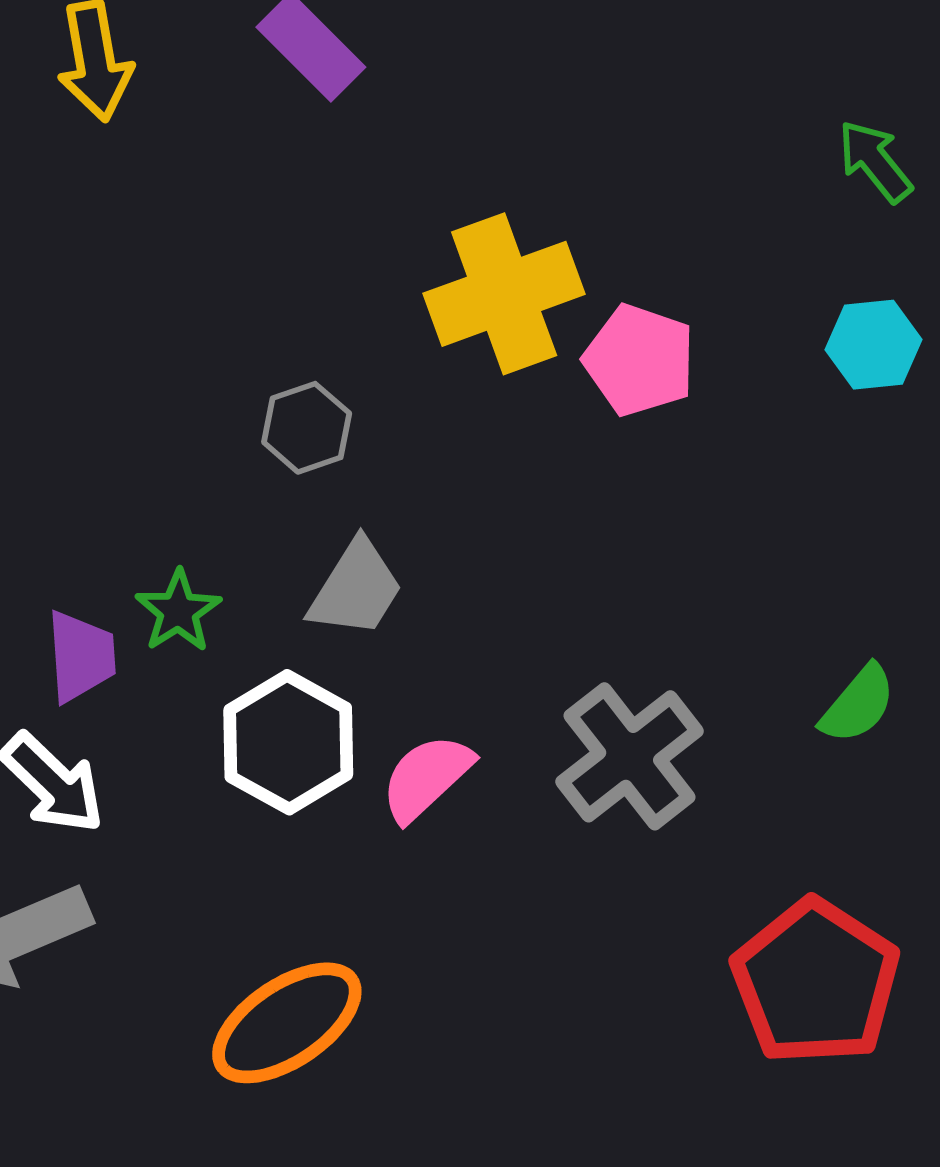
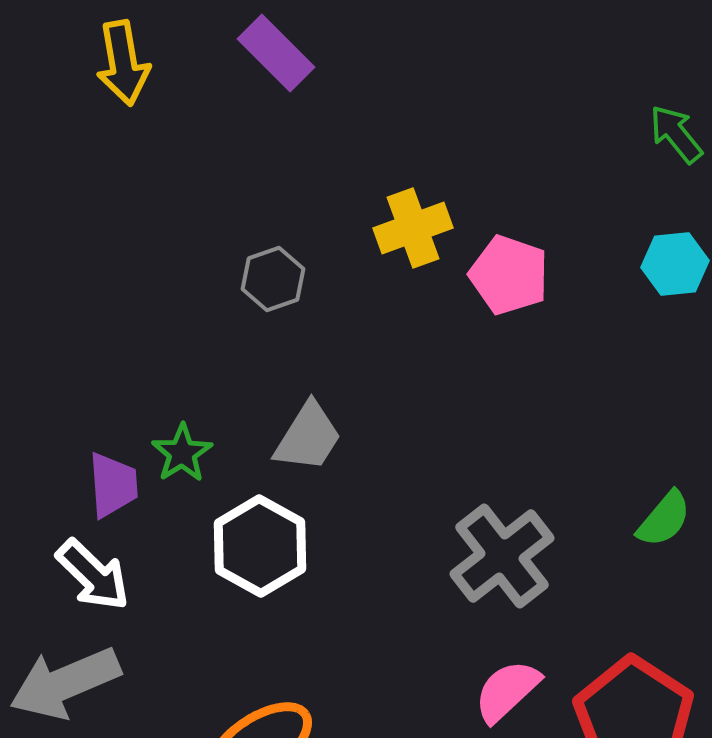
yellow cross: (504, 294) -> (413, 228), size x0.7
gray hexagon: (307, 428) -> (273, 279), moved
pink semicircle: (426, 778) -> (507, 691), moved

